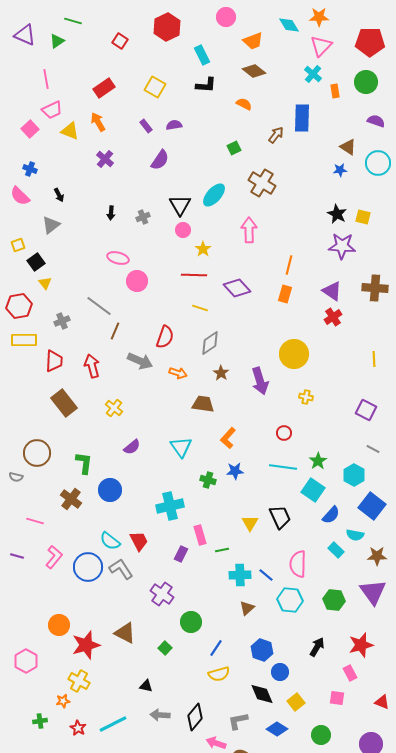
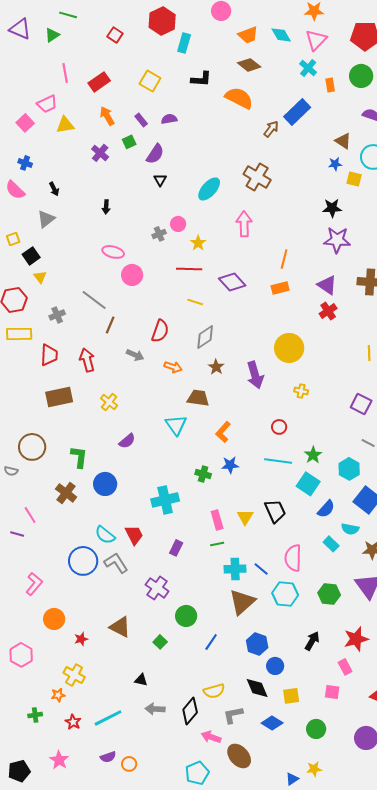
cyan diamond: (289, 25) -> (281, 35), moved
cyan rectangle: (202, 55) -> (184, 43), moved, turned 42
pink line: (46, 79) -> (65, 73), moved
orange semicircle: (244, 104) -> (239, 98), size x1.8
blue rectangle: (302, 118) -> (297, 112), turned 44
orange arrow: (98, 122) -> (107, 116), moved
yellow triangle: (70, 131) -> (65, 125), turned -30
green square: (234, 148) -> (129, 142), moved
black triangle: (180, 205) -> (160, 180), moved, size x0.6
black star: (337, 214) -> (332, 208), turned -30
gray cross: (143, 217) -> (159, 234), moved
yellow square: (363, 217) -> (354, 179), moved
orange rectangle: (285, 294) -> (280, 288), turned 60
gray arrow: (140, 361) -> (135, 355), size x0.7
brown rectangle: (64, 403) -> (59, 397), turned -64
cyan triangle: (181, 447) -> (176, 425), moved
pink line: (35, 521) -> (30, 515), turned 42
pink rectangle: (200, 535) -> (217, 520), moved
purple line: (17, 556) -> (17, 534), moved
pink L-shape: (54, 557) -> (34, 584), moved
brown triangle: (247, 608) -> (242, 602), size x1.8
red star: (86, 645) -> (81, 639), size x0.5
yellow semicircle: (219, 674) -> (214, 691), moved
yellow square: (296, 702) -> (291, 696), turned 30

